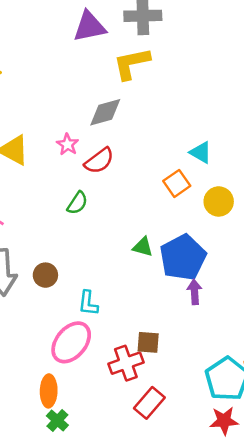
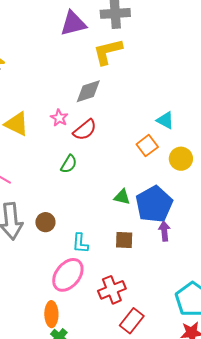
brown square: (148, 342) -> (124, 240), moved

